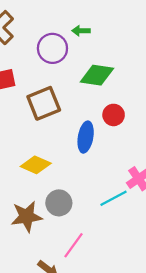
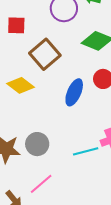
brown square: (44, 103) -> (45, 54), turned -32
yellow diamond: (36, 165) -> (21, 85), moved

